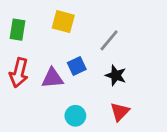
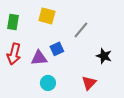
black star: (116, 75) -> (104, 56), moved
cyan circle: (75, 116) -> (48, 83), moved

